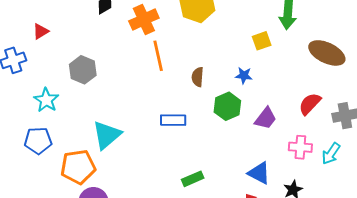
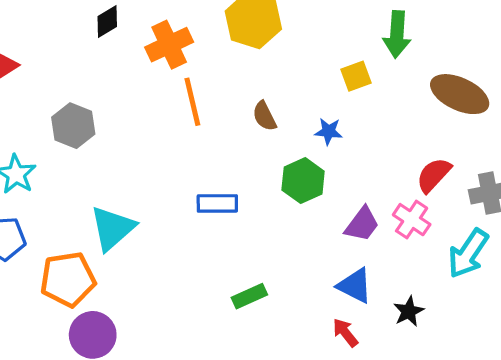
brown semicircle: (198, 77) -> (264, 116), moved, turned -30
purple trapezoid: (266, 118) -> (362, 224), moved
pink cross: (300, 147) -> (412, 220), moved, turned 30
cyan arrow: (331, 154) -> (468, 253), size x1.4

